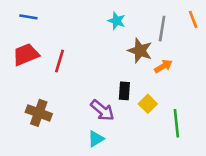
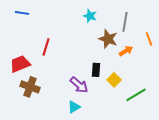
orange line: (193, 19) -> (149, 39), moved
red trapezoid: (26, 55) -> (20, 64), moved
green line: (176, 123) -> (136, 95), turned 65

